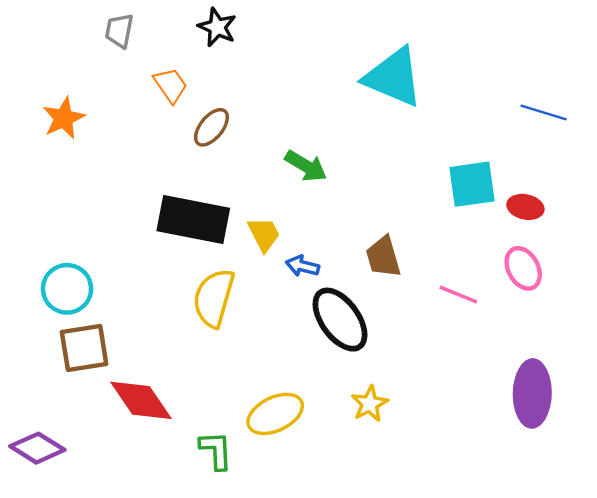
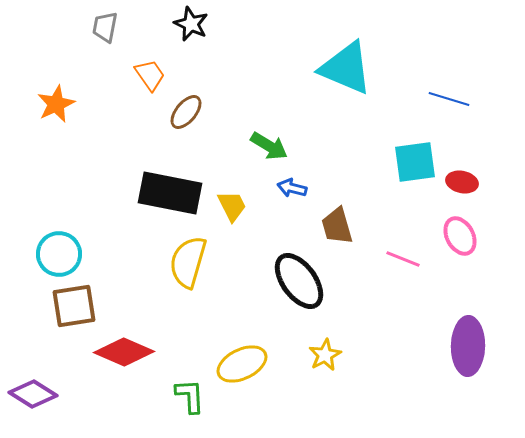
blue line: (544, 112) -> (449, 99), moved
blue arrow: (302, 266) -> (292, 188), moved
red diamond: (141, 400) -> (124, 352), turned -32

